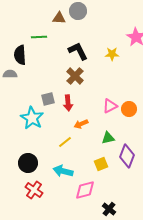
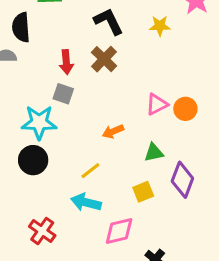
gray square: (48, 99) -> (63, 94), turned 32
red arrow: (68, 103) -> (66, 62), moved
cyan star: (32, 118) -> (39, 122), turned -30
yellow line: (65, 142) -> (90, 171), moved
black circle: (28, 163) -> (33, 160), moved

